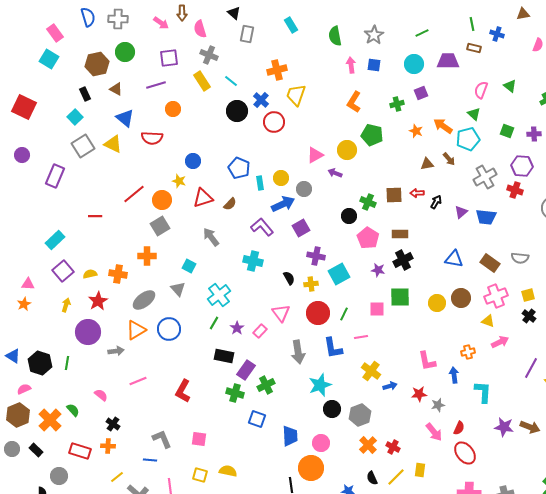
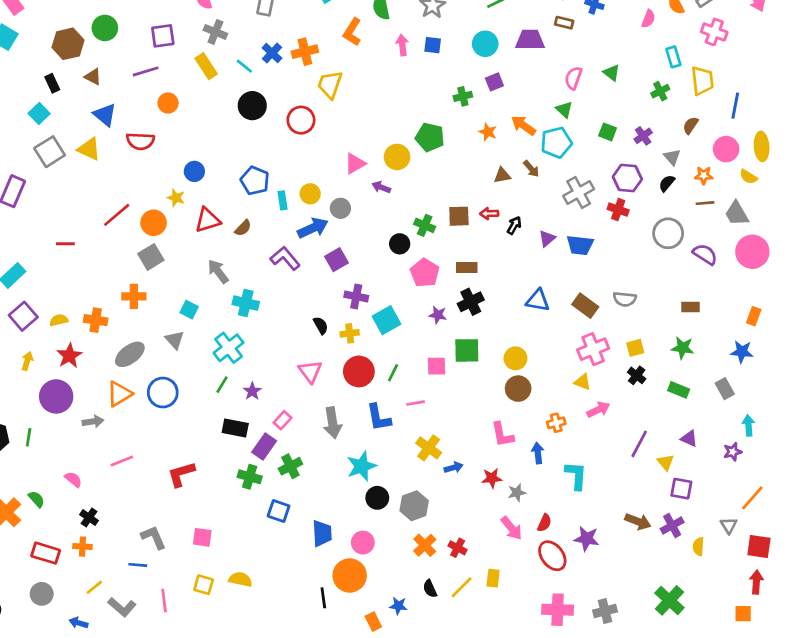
blue cross: (261, 100) -> (272, 53), moved
orange L-shape: (354, 102) -> (352, 32), moved
purple cross: (534, 134) -> (643, 136), turned -32
cyan cross: (253, 261) -> (246, 303), moved
brown circle: (461, 298) -> (518, 389), moved
pink rectangle: (260, 331) -> (283, 420), moved
red L-shape: (183, 391) -> (181, 474), turned 45
purple star: (504, 427) -> (587, 539), moved
gray circle: (59, 476) -> (42, 594), moved

